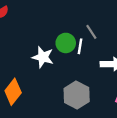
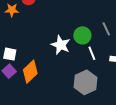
white line: (80, 46) -> (92, 53), moved, turned -40

